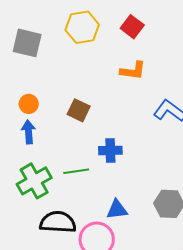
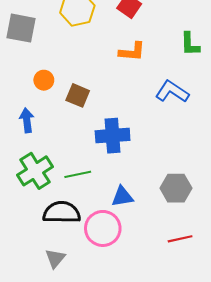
orange circle: (29, 104) -> (44, 80), moved
blue cross: (110, 150) -> (113, 136), size x1.4
green line: (76, 171) -> (78, 174), moved

